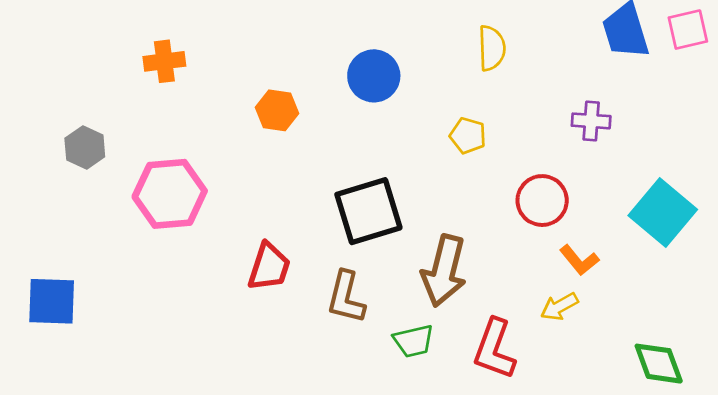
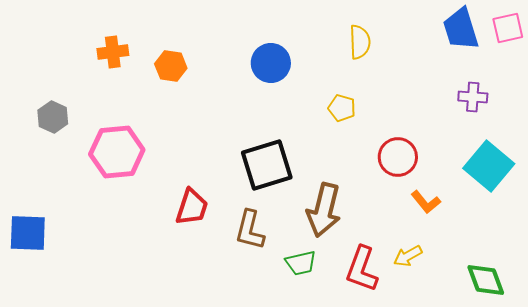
orange hexagon: (277, 110) -> (171, 66), moved
purple cross: (591, 121) -> (473, 97), moved
yellow arrow: (559, 307) -> (408, 256), moved

